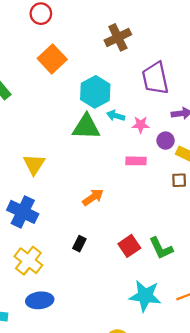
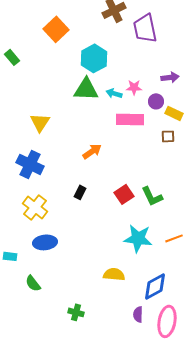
purple trapezoid: (155, 78) -> (145, 28), moved
cyan arrow: (116, 116) -> (114, 93), moved
pink rectangle: (136, 161) -> (130, 119), size x1.5

